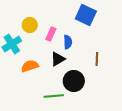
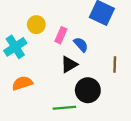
blue semicircle: (68, 42) -> (81, 45), turned -40
orange semicircle: (30, 66) -> (22, 83), moved

